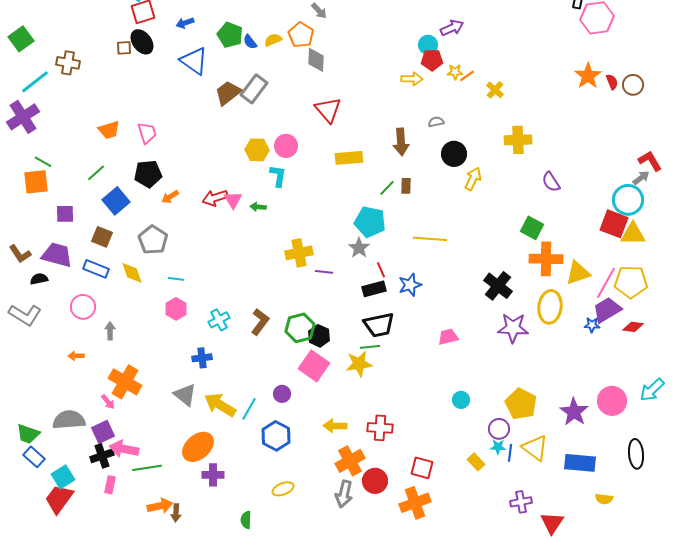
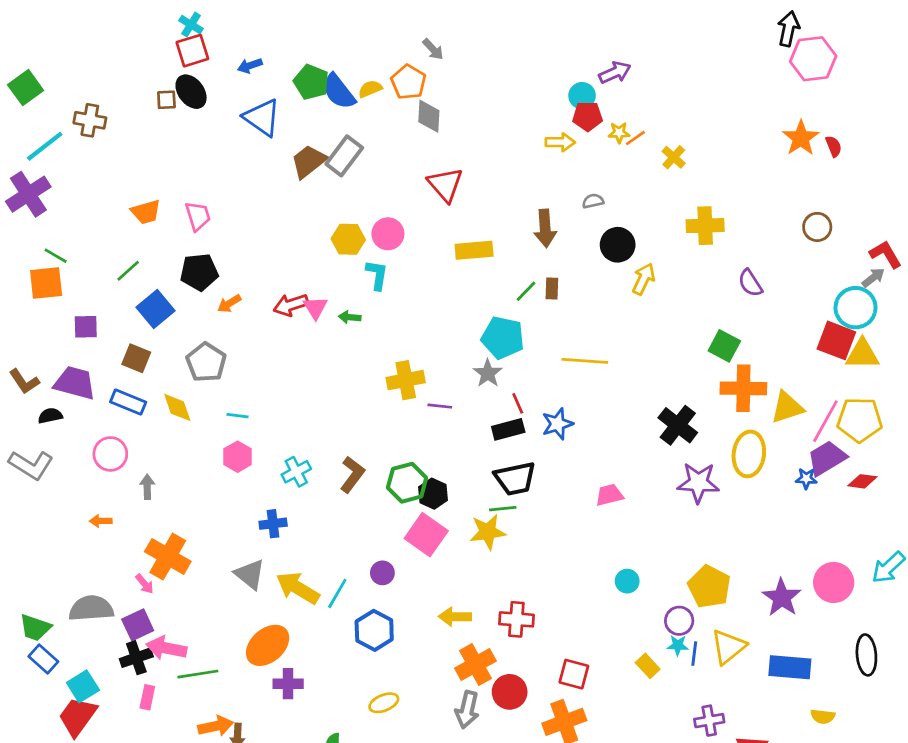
blue semicircle: (250, 42) -> (339, 92), size x1.8
brown circle: (633, 85) -> (817, 227), moved
yellow triangle: (535, 448) -> (728, 647), turned 44

